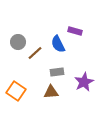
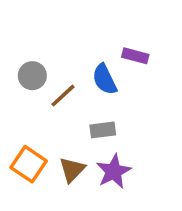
purple star: (84, 82) -> (114, 171), moved
brown triangle: (51, 92) -> (72, 170), moved, turned -42

